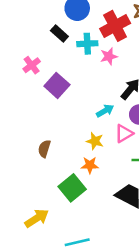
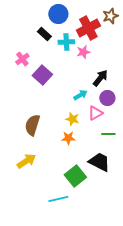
brown semicircle: (44, 149) -> (32, 125), size x1.5
green square: (72, 188) -> (75, 176), moved
yellow arrow: (37, 218) -> (26, 161), moved

